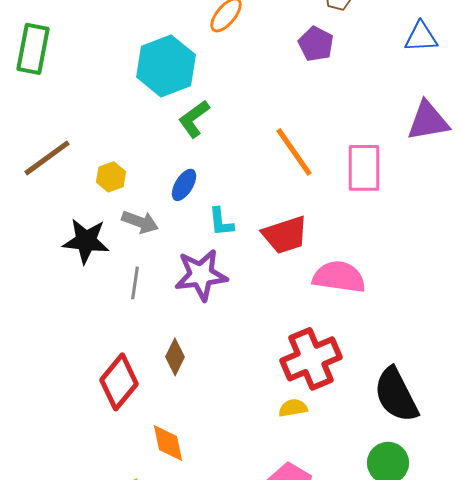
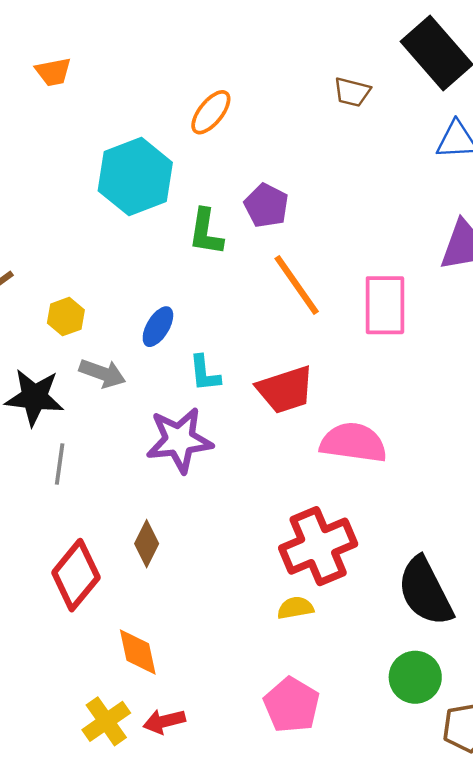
purple pentagon: (316, 44) -> (266, 206), moved
green L-shape: (194, 119) -> (206, 232), moved, turned -45
gray line: (135, 283) -> (60, 464), moved

